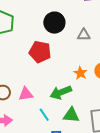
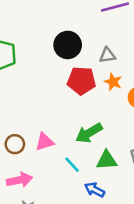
red pentagon: (40, 52) -> (81, 81), moved
orange star: (80, 73) -> (113, 82), moved

